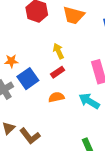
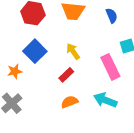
yellow arrow: (58, 51) -> (73, 51), moved
blue square: (28, 79) -> (35, 51), moved

